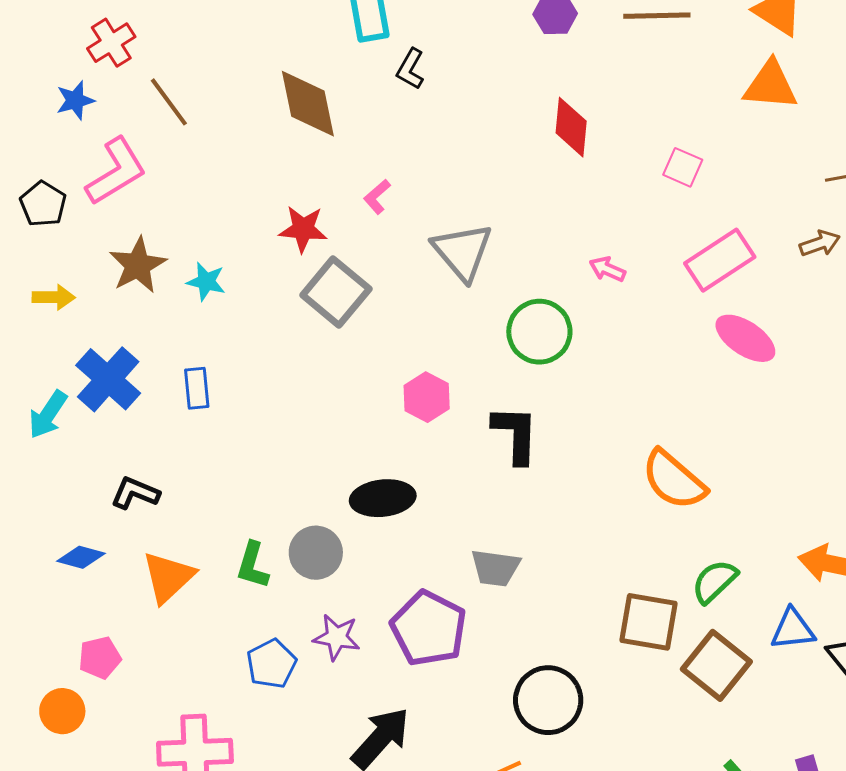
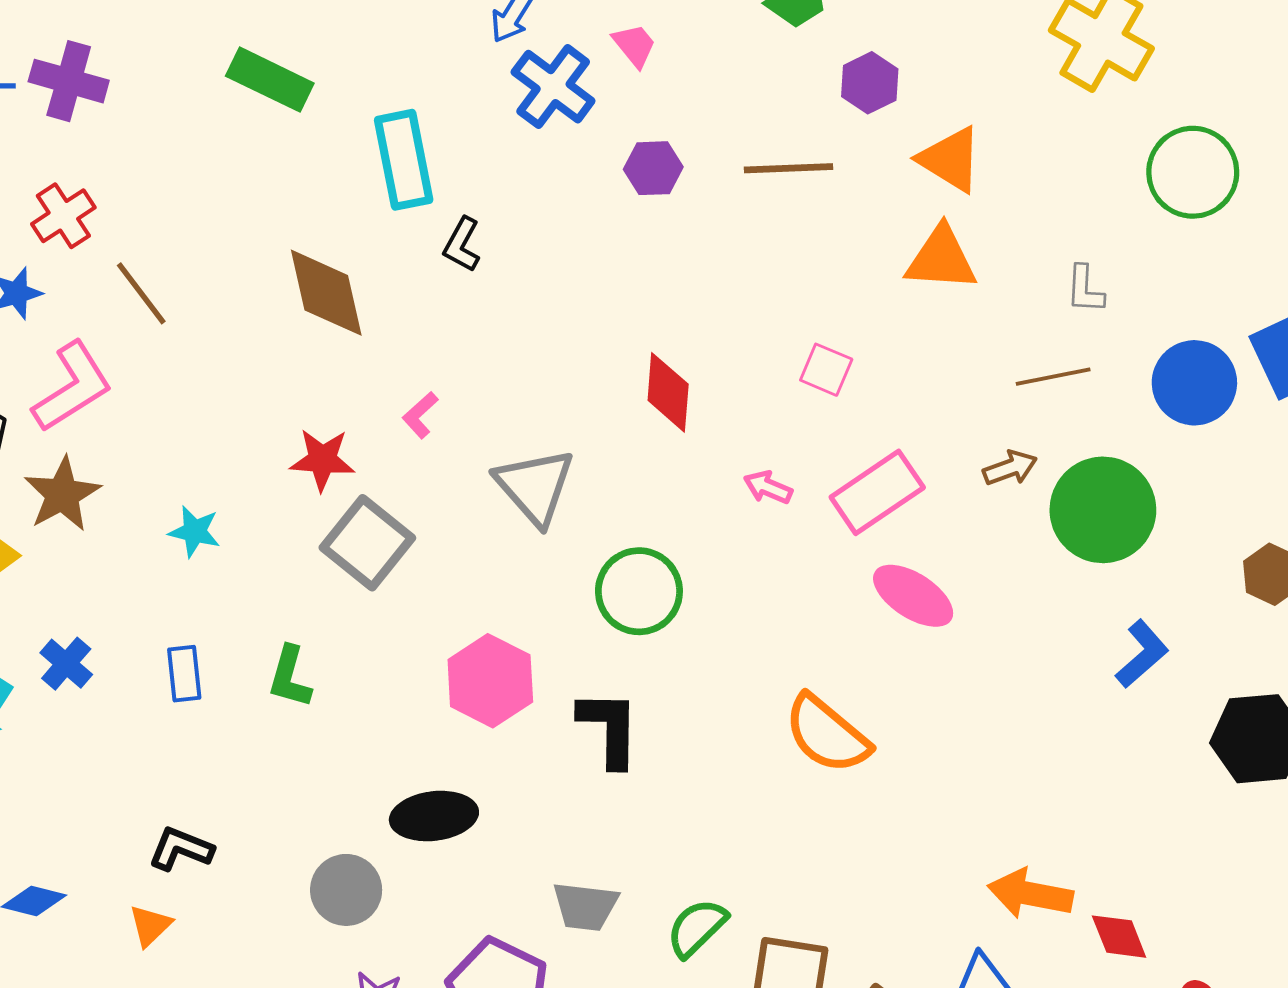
red diamond: (571, 127) -> (668, 392), moved
brown star: (138, 265) -> (62, 494), moved
pink arrow: (607, 269) -> (768, 487), moved
blue cross: (108, 379) -> (66, 664), size x0.6
pink hexagon: (427, 397) -> (490, 681), size x1.4
orange semicircle: (674, 480) -> (827, 734), moved
black L-shape: (135, 493) -> (181, 849), moved
green L-shape: (253, 565) -> (290, 677), moved
orange triangle: (168, 577) -> (150, 926), size x0.6
green semicircle: (715, 581) -> (697, 928), moved

